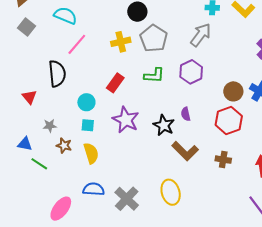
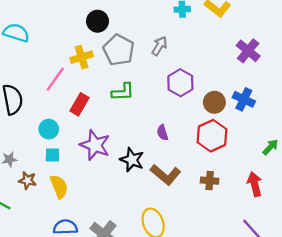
gray arrow: (201, 35) -> (160, 46), moved, size x0.7
pink line: (77, 44) -> (55, 79), moved
purple hexagon: (191, 72) -> (180, 83), moved
black star: (164, 125) -> (132, 160), moved

